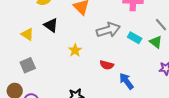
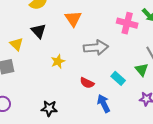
yellow triangle: (27, 34) -> (16, 44), moved
cyan rectangle: (135, 38) -> (118, 78), moved

